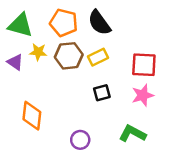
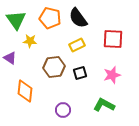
green triangle: (20, 25) -> (16, 20), turned 40
brown hexagon: (69, 56) -> (54, 67), moved
purple triangle: (15, 62) -> (10, 58), moved
red square: (144, 65) -> (113, 39), moved

